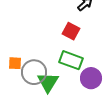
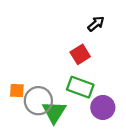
red square: (71, 31) -> (80, 54), turned 30

